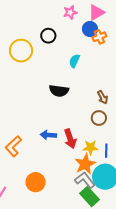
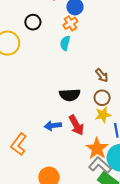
orange cross: (99, 37) -> (70, 23), moved
black semicircle: (59, 91) -> (70, 95), moved
yellow star: (90, 147) -> (103, 115), moved

